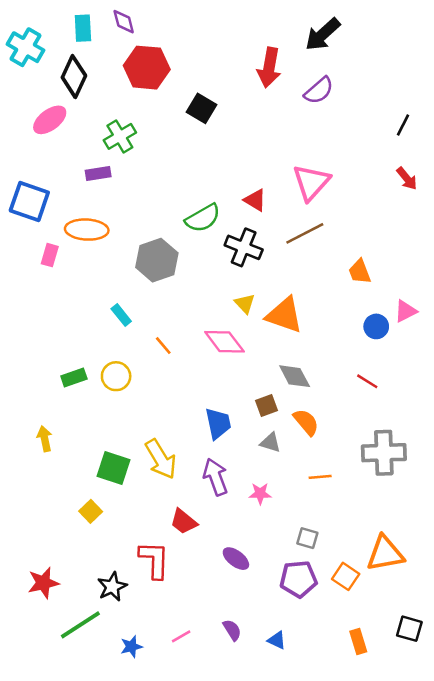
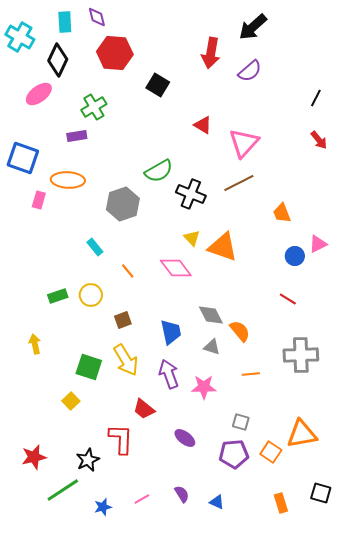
red triangle: (255, 200) -> (203, 125), moved
gray diamond: (295, 376) -> (211, 315), moved
brown square: (267, 406) -> (123, 320), moved
pink star: (260, 494) -> (204, 387), size x1.4

